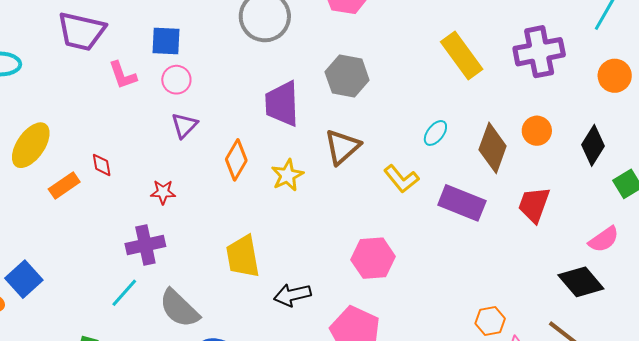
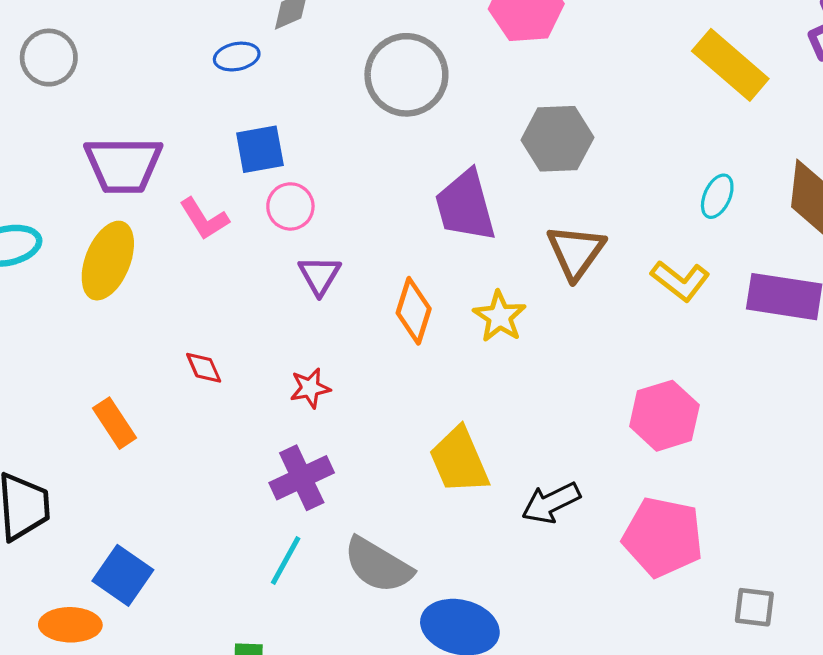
yellow ellipse: (31, 145) -> (108, 261), moved
orange rectangle: (64, 185) -> (115, 423), moved, turned -76

